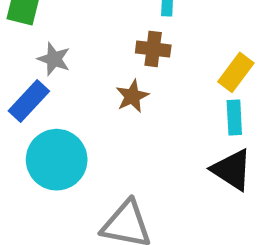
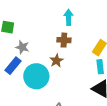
cyan circle: (57, 160) -> (36, 76), moved

